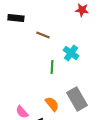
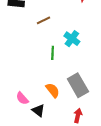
brown line: (43, 35) -> (44, 20), turned -48

